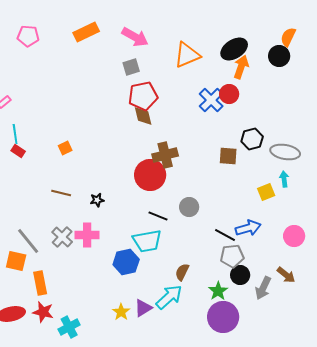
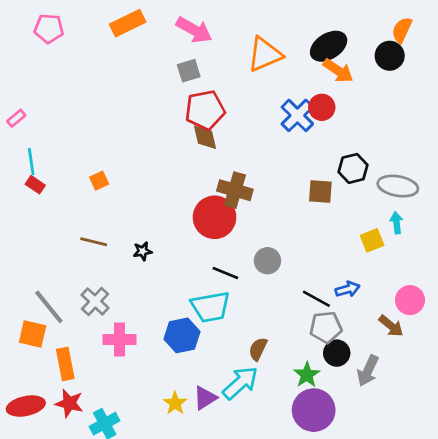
orange arrow: (241, 67) -> (338, 71), turned 105
brown cross: (165, 155) -> (235, 190), turned 30
blue arrow: (248, 228) -> (348, 289), size x0.7
pink cross: (87, 235) -> (119, 339), moved
brown arrow: (286, 275) -> (391, 326), moved

